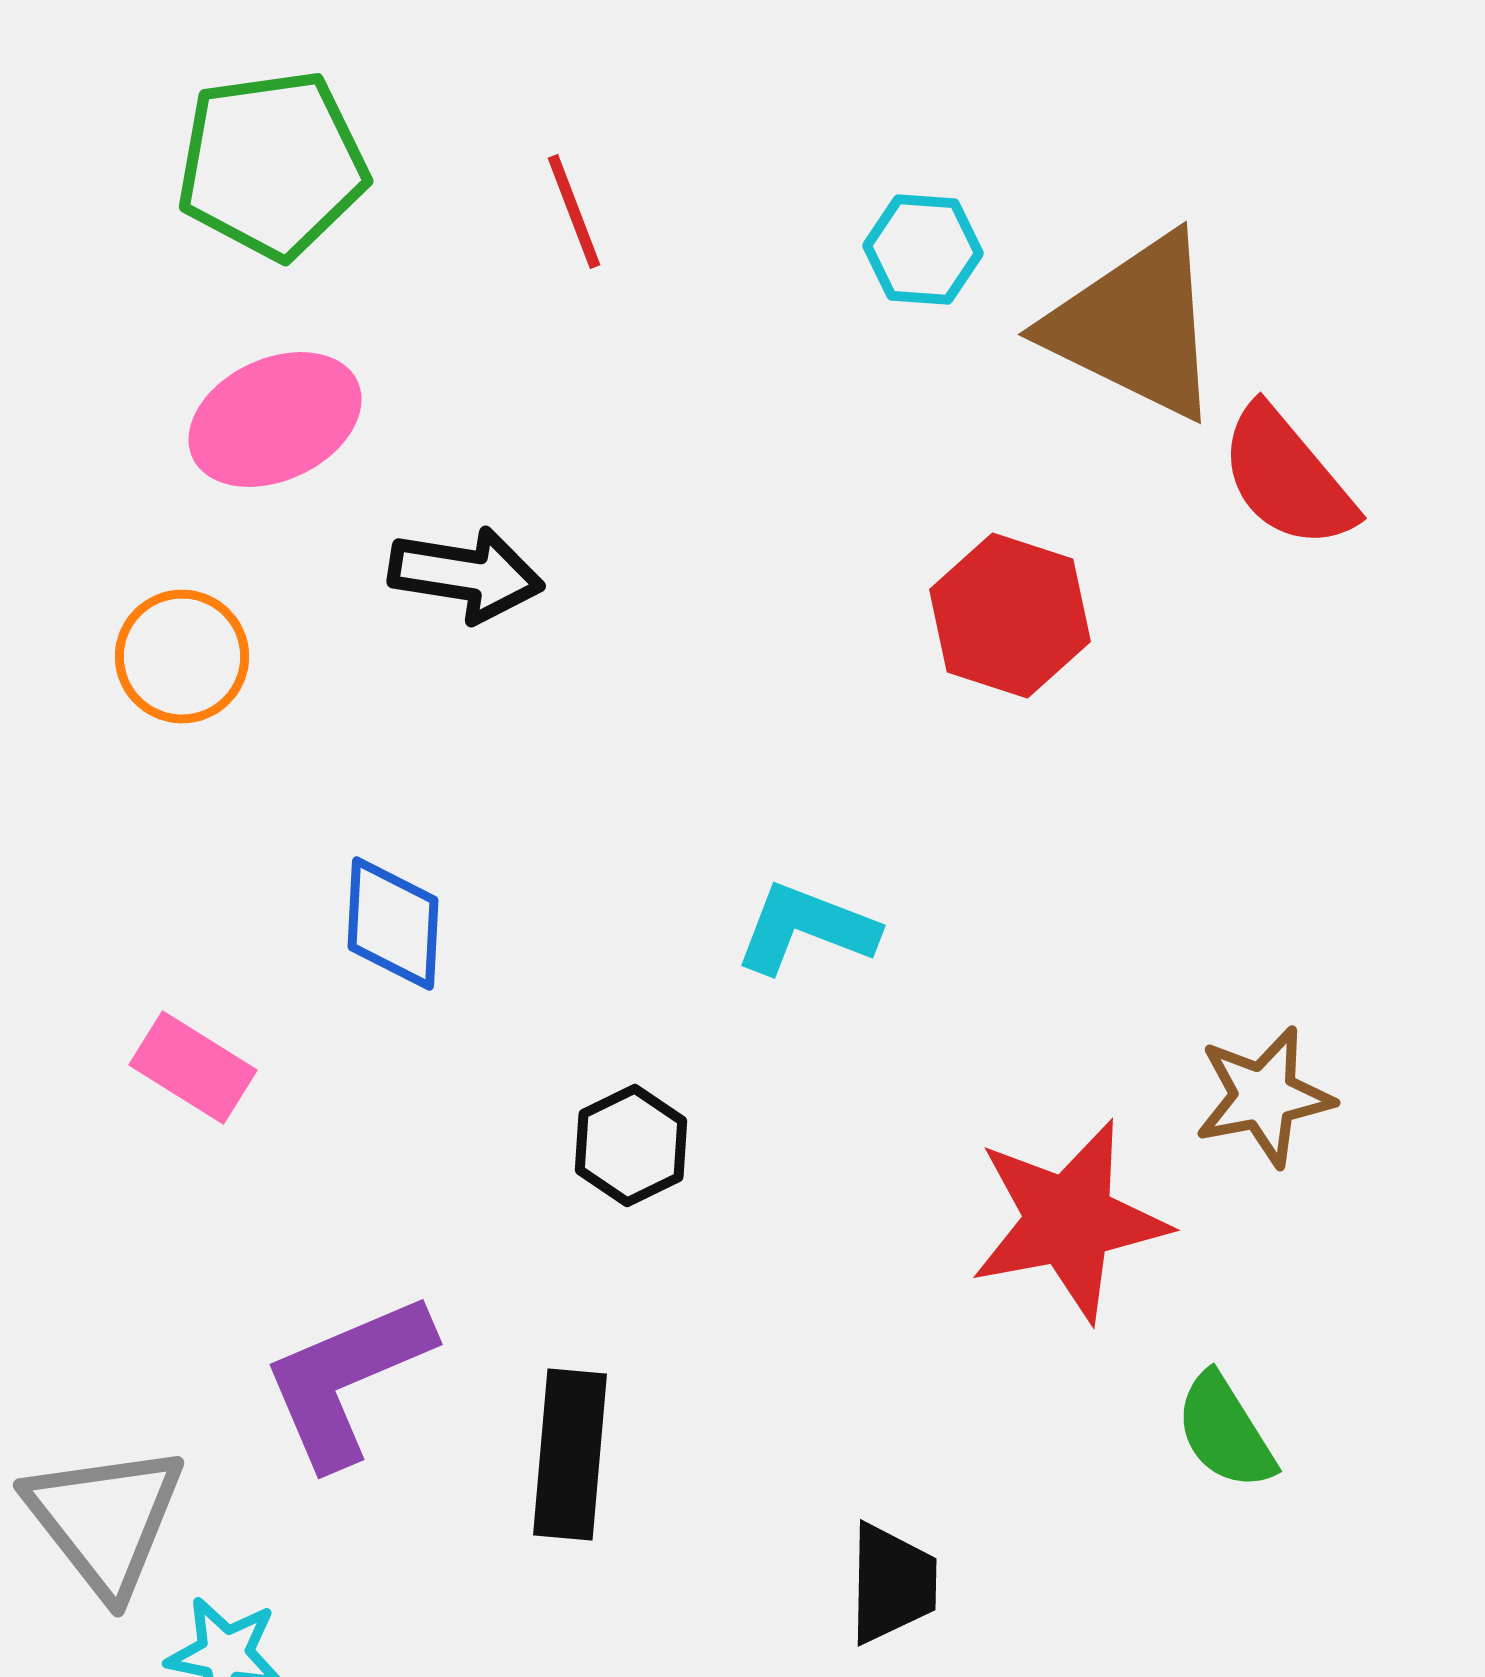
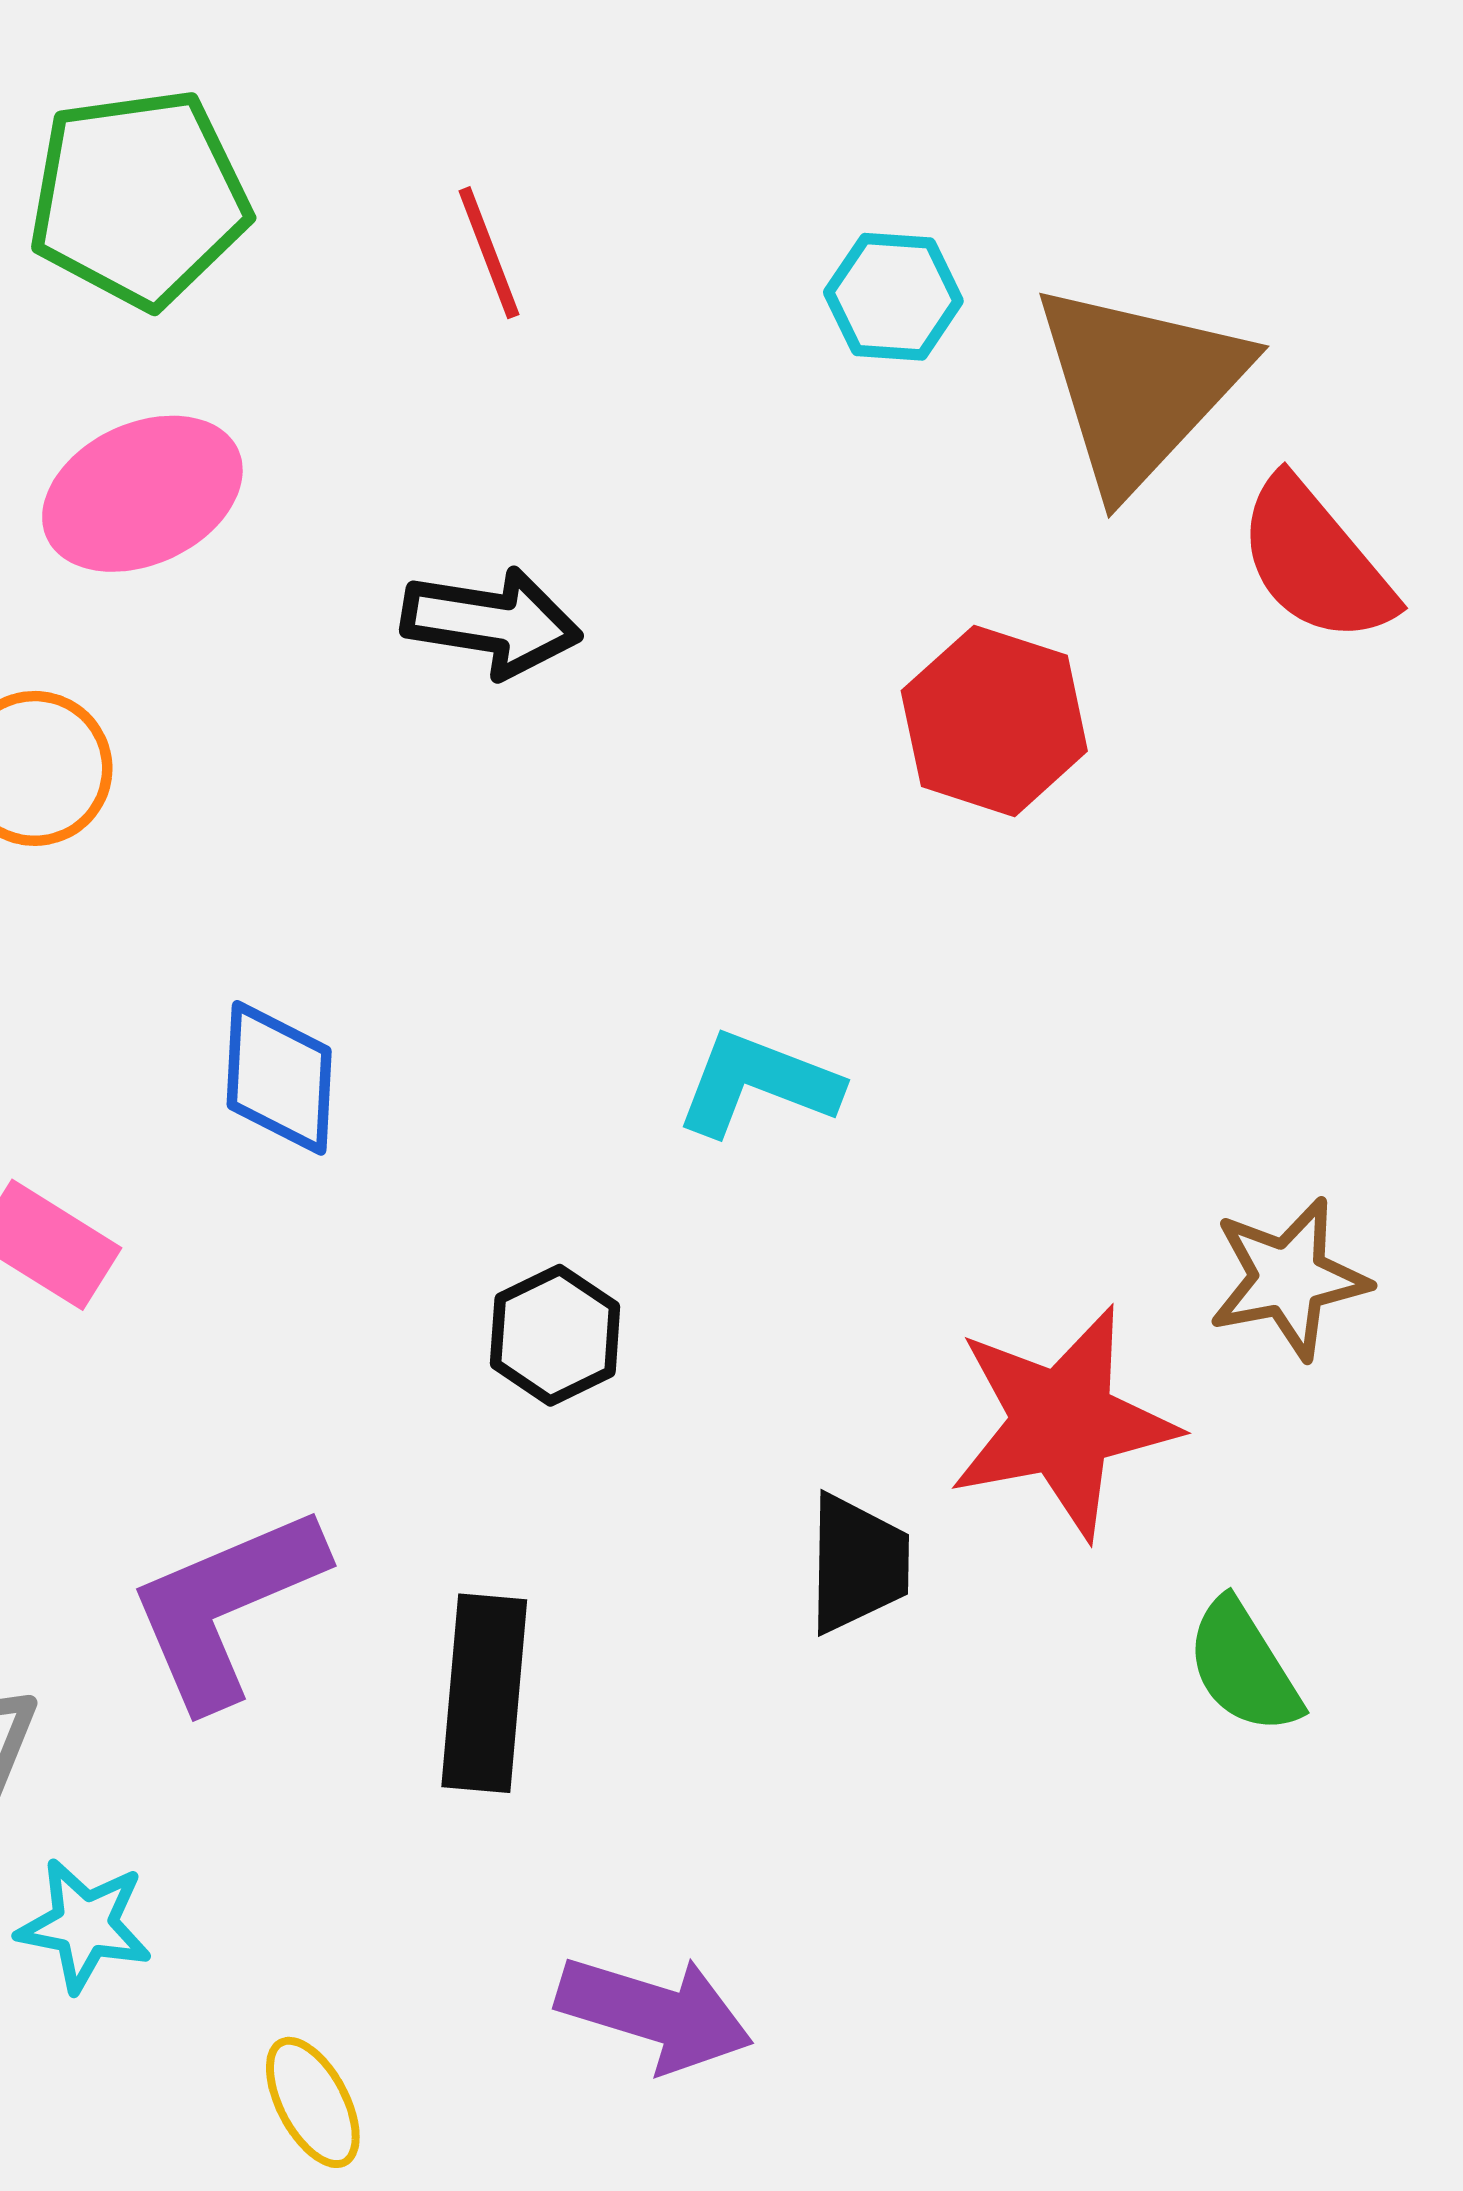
brown triangle: (1135, 327) -> (1139, 386), turned 47
black arrow: (466, 575) -> (491, 622), moved
black trapezoid: (892, 1584) -> (858, 1563), moved

